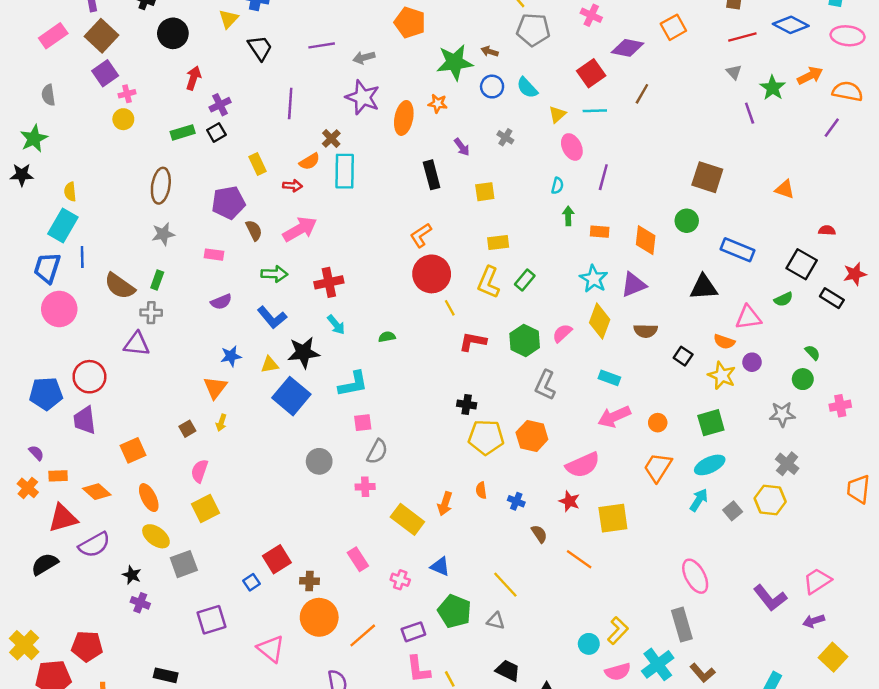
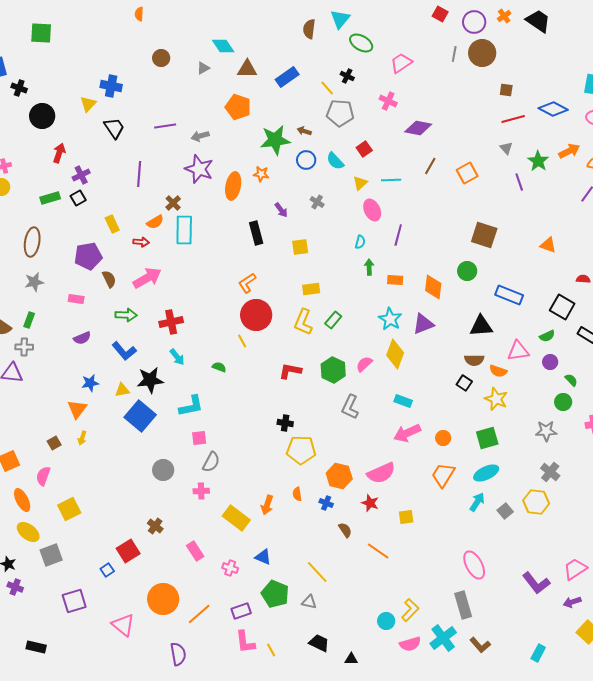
orange square: (673, 27) -> (467, 173), moved
red square: (591, 73) -> (364, 149), moved, size x0.7
yellow line: (450, 308) -> (242, 341), moved
brown semicircle: (646, 331) -> (474, 360), moved
green semicircle: (387, 337) -> (219, 367), turned 32
purple circle: (752, 362) -> (550, 362), moved
orange hexagon: (532, 436) -> (339, 476), moved
pink semicircle: (199, 471) -> (43, 476), moved
yellow square: (613, 518) -> (406, 517), size x0.6
brown cross: (310, 581) -> (155, 526), moved, turned 35

